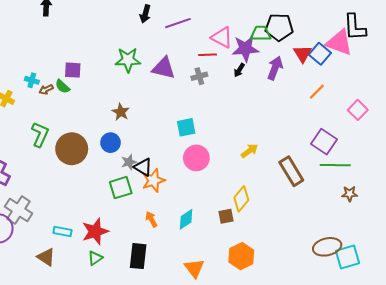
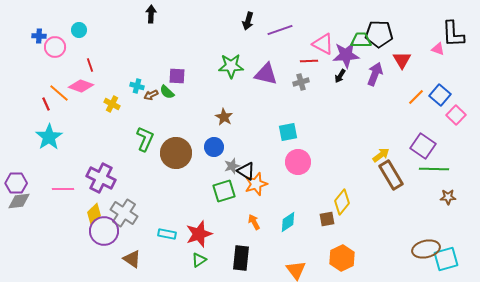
pink triangle: (339, 43) -> (438, 49), size x0.5
blue square: (320, 54) -> (440, 95), moved
yellow arrow: (249, 151) -> (381, 155), moved
brown triangle: (46, 257) -> (132, 259), moved

